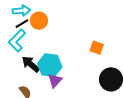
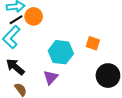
black arrow: (31, 64) -> (15, 67), moved
cyan hexagon: (50, 65) -> (61, 52), moved

